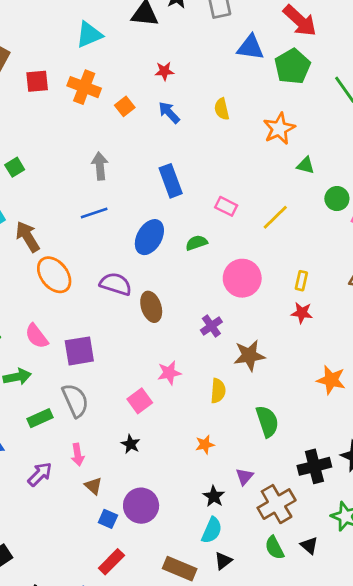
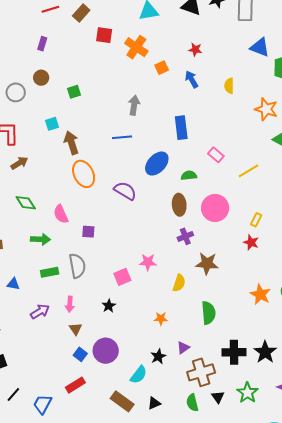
orange star: (279, 129) -> (266, 109), turned 30
brown ellipse: (151, 307) -> (179, 205), moved
purple square: (79, 351) -> (88, 232), size x0.6
cyan semicircle: (212, 530) -> (139, 375), moved
black triangle: (309, 545) -> (218, 397), moved

